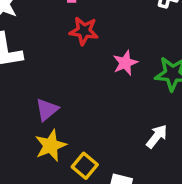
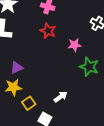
pink star: (125, 63) -> (75, 45), moved
white arrow: (157, 136) -> (61, 97), moved

